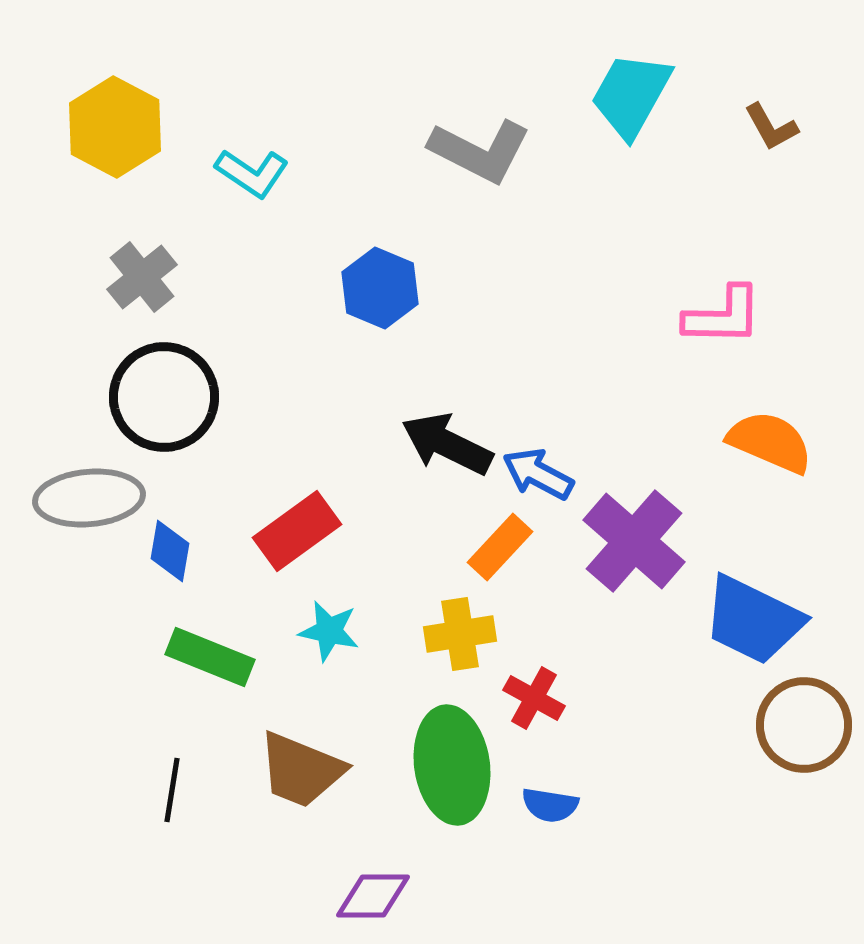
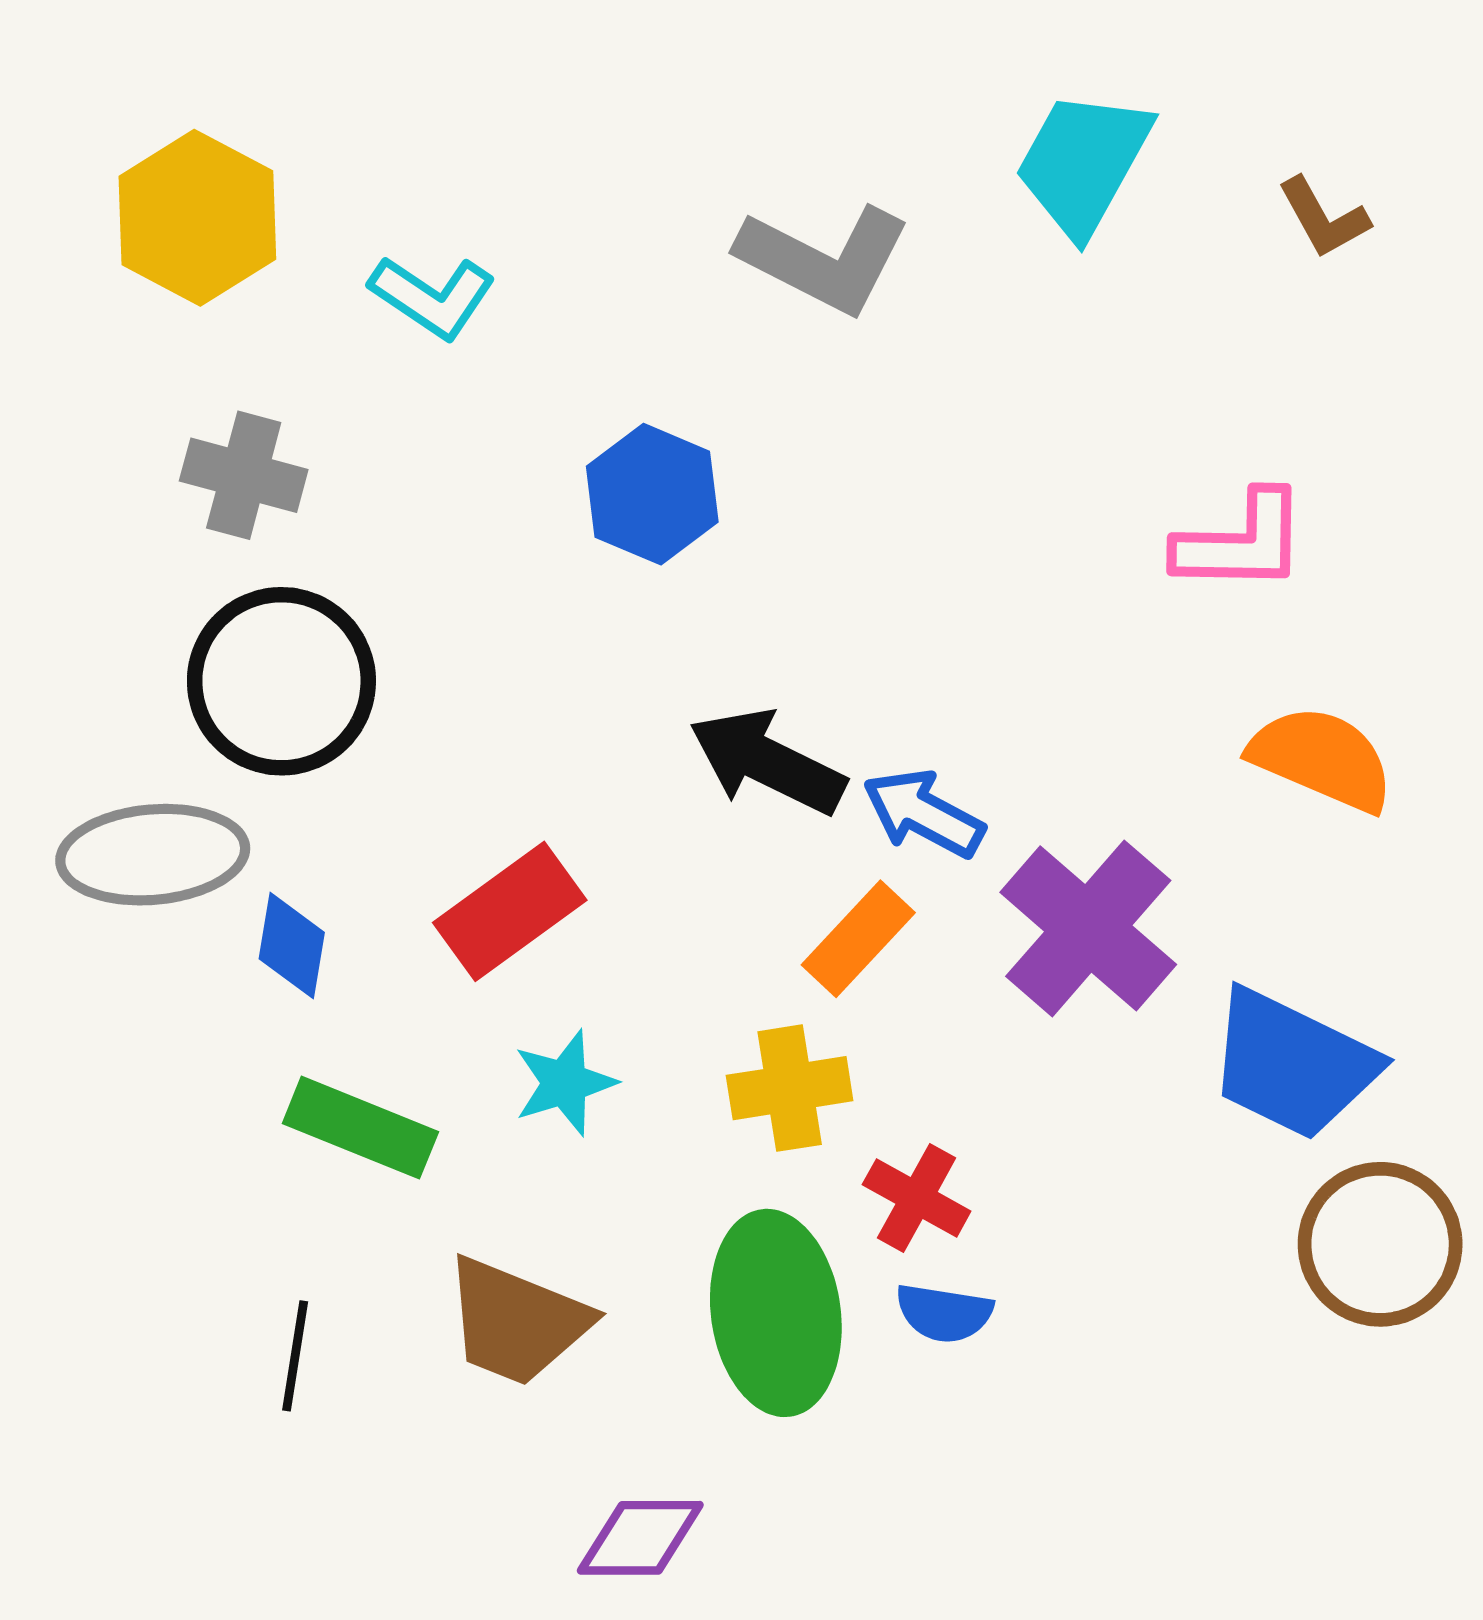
gray cross: (142, 277) -> (244, 475), turned -36
cyan star: (329, 631) -> (565, 1083), turned -30
blue semicircle: (550, 805) -> (944, 1313), moved

